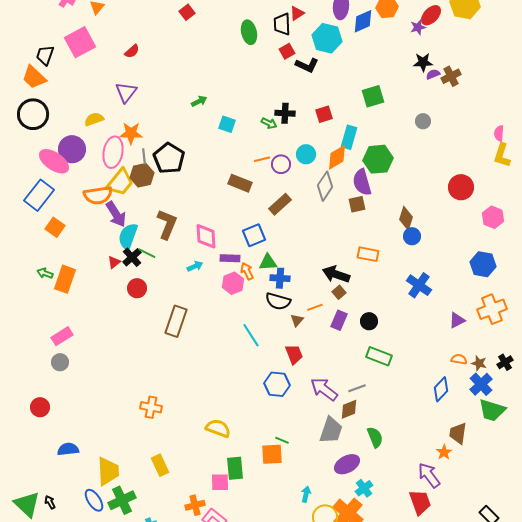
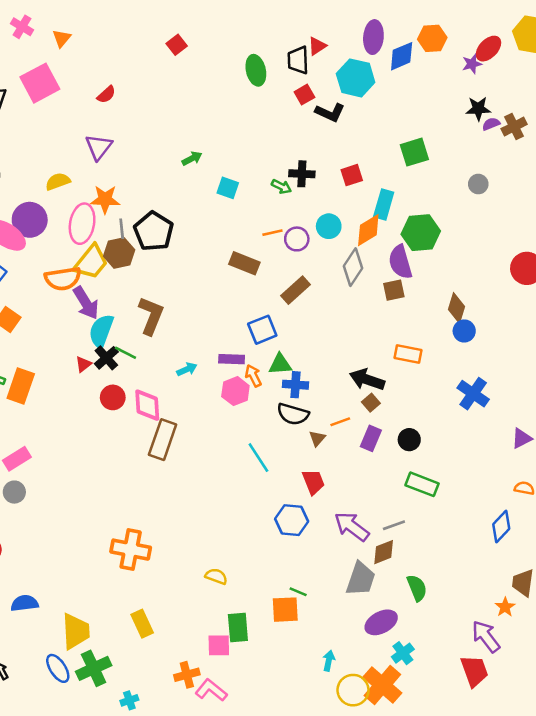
pink diamond: (206, 236) -> (147, 405), moved
orange cross: (151, 407) -> (131, 550), size x1.4
yellow semicircle: (218, 428) -> (216, 576), size x0.7

